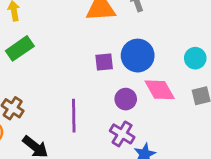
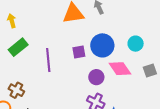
cyan circle: (195, 58) -> (136, 44), moved
purple line: (74, 116) -> (48, 60), moved

